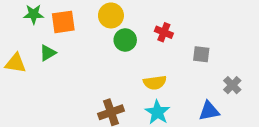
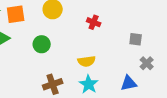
green circle: (125, 40) -> (42, 44), moved
gray square: (201, 54) -> (136, 39), moved

